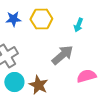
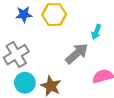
cyan arrow: (78, 25) -> (96, 32), moved

